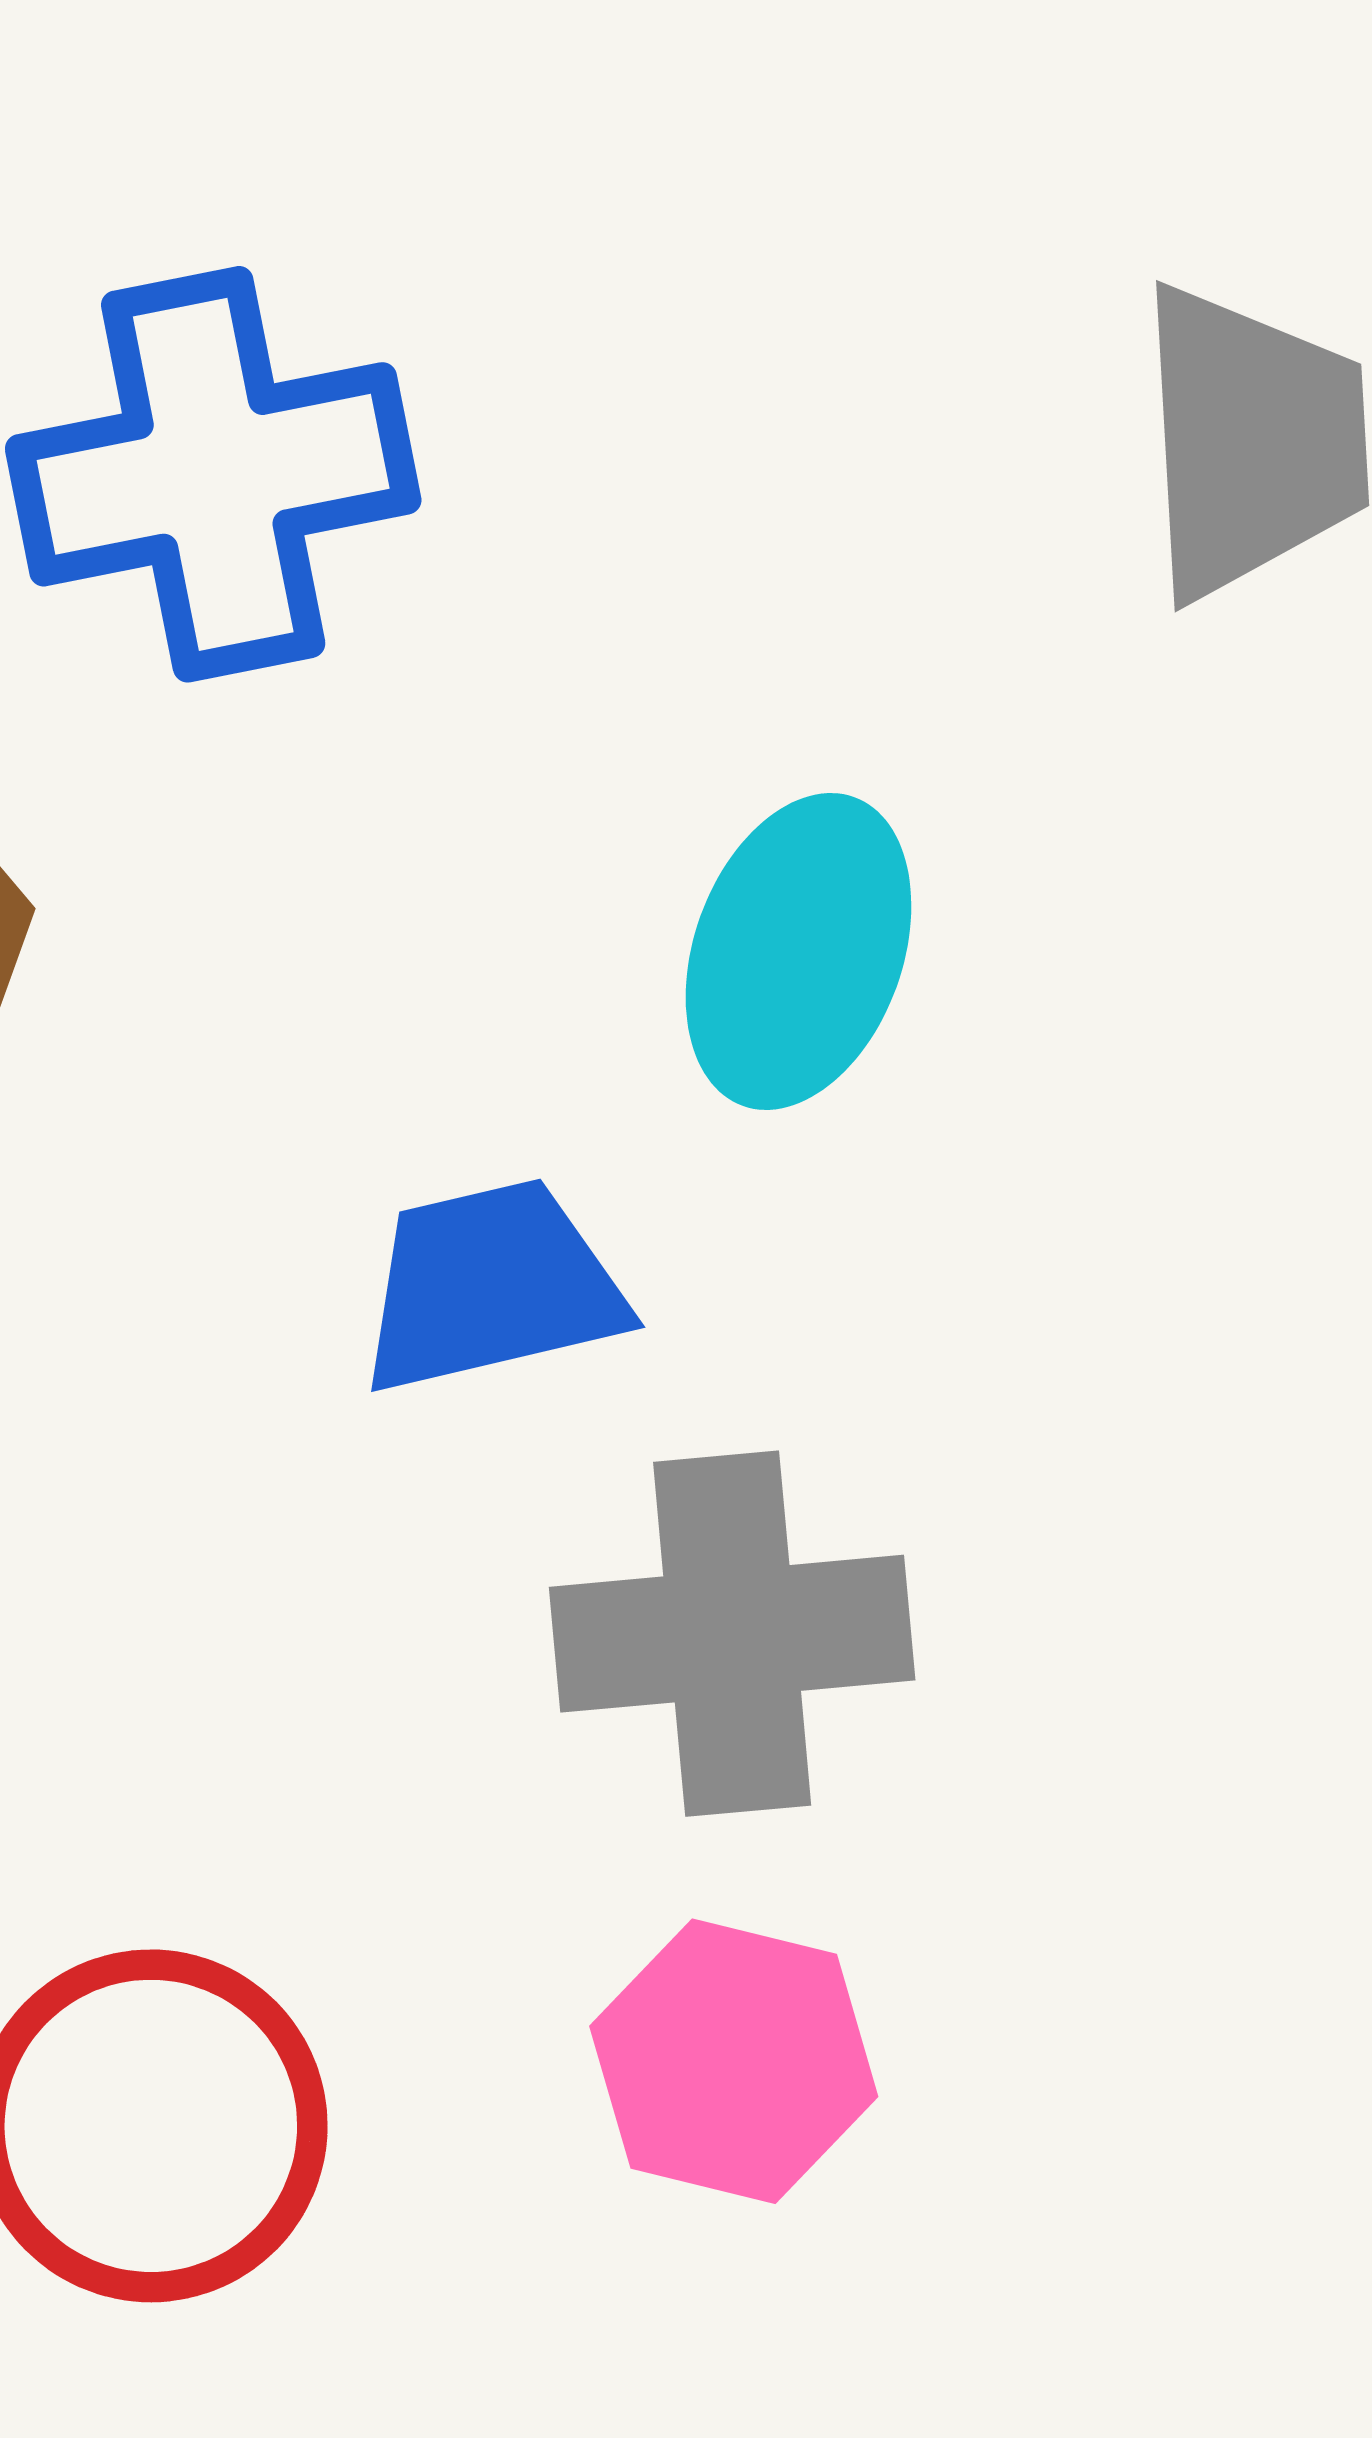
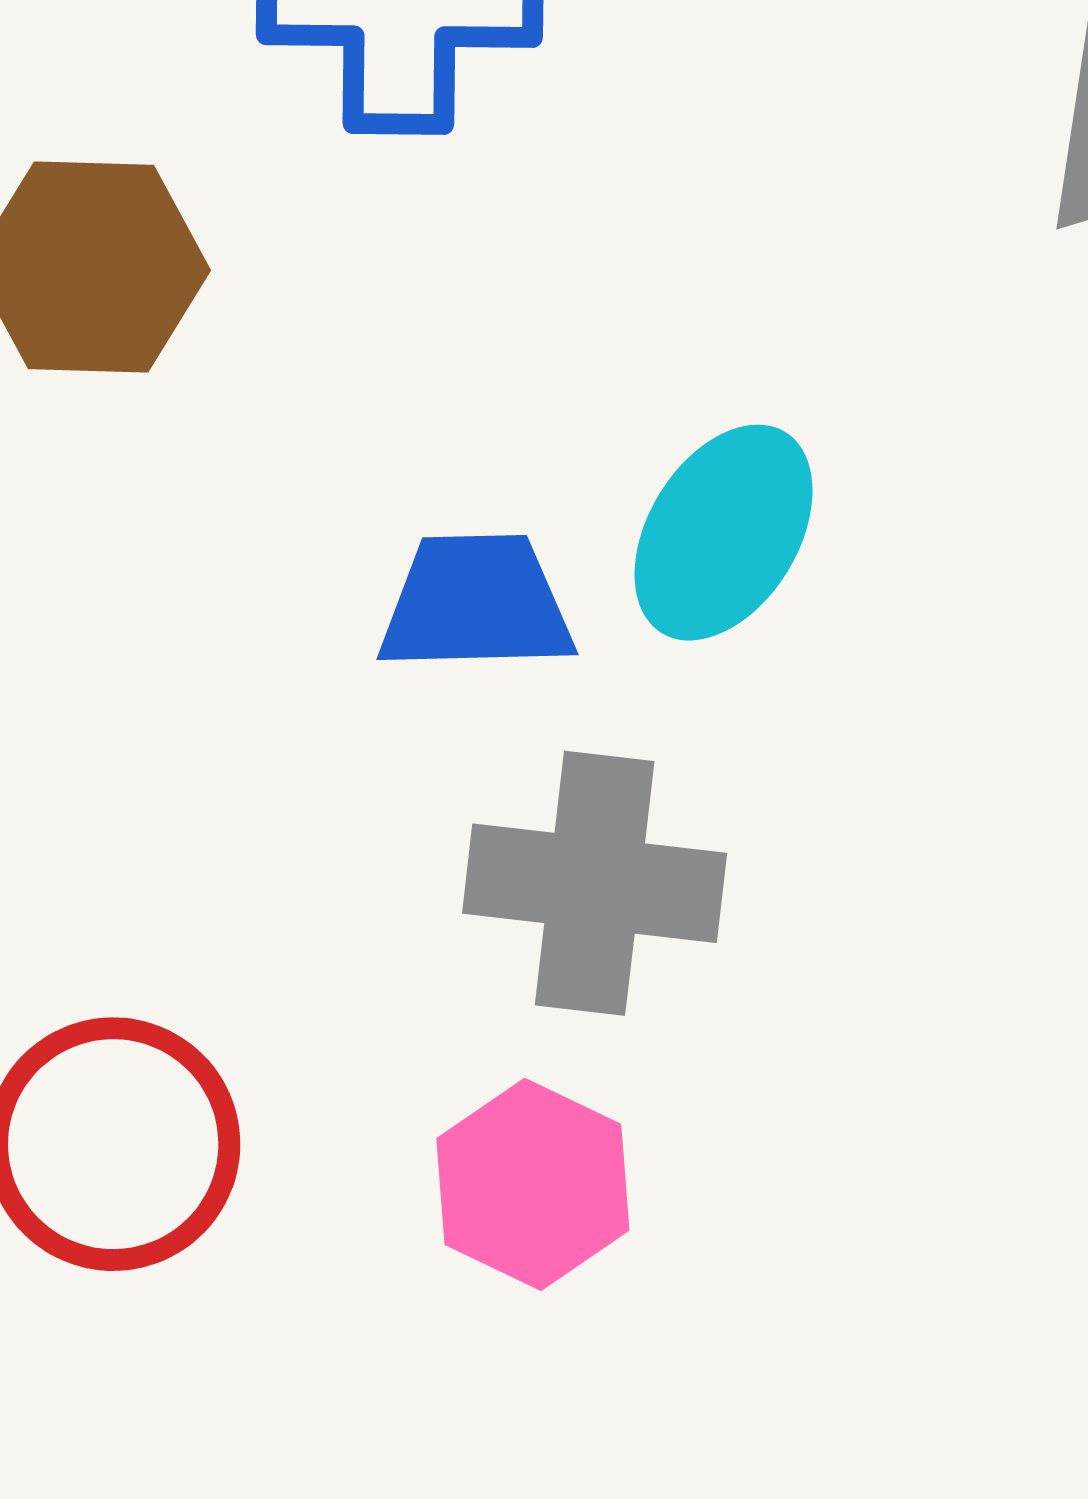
cyan ellipse: (798, 951) -> (724, 533), moved

